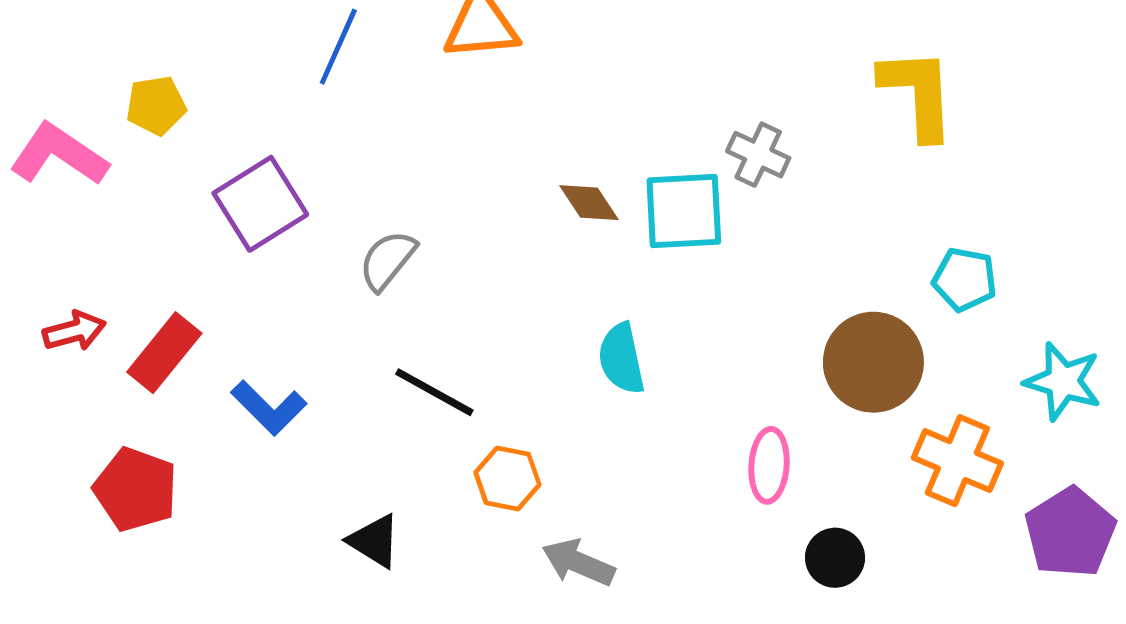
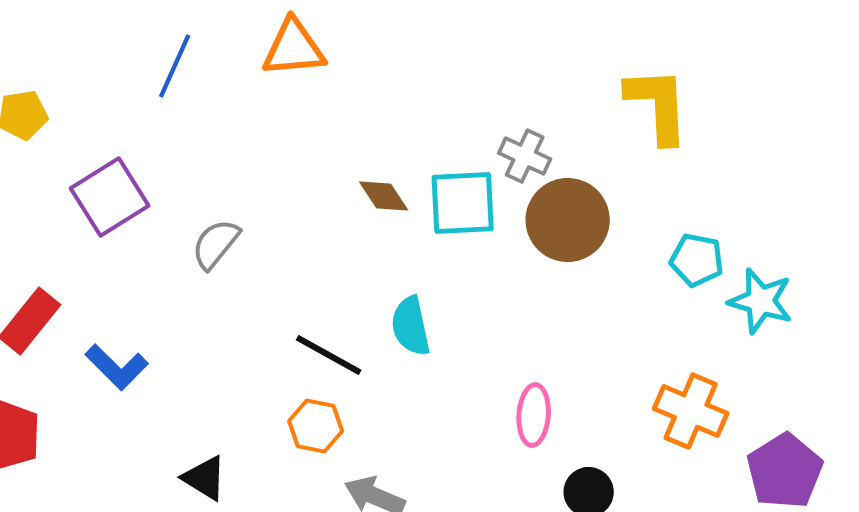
brown circle: (873, 362) -> (568, 220), moved
cyan star: (1063, 381) -> (761, 301), moved
black line: (434, 392) -> (329, 355), moved

